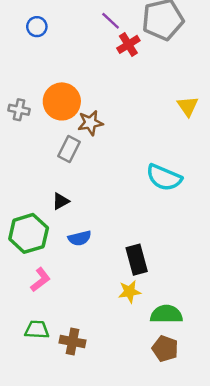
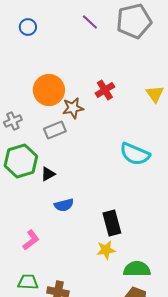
red cross: (128, 44) -> (105, 90), moved
gray cross: (19, 110) -> (13, 121), moved, turned -36
gray rectangle: (69, 149) -> (55, 130), turned 40
green hexagon: (29, 233) -> (21, 161), moved

